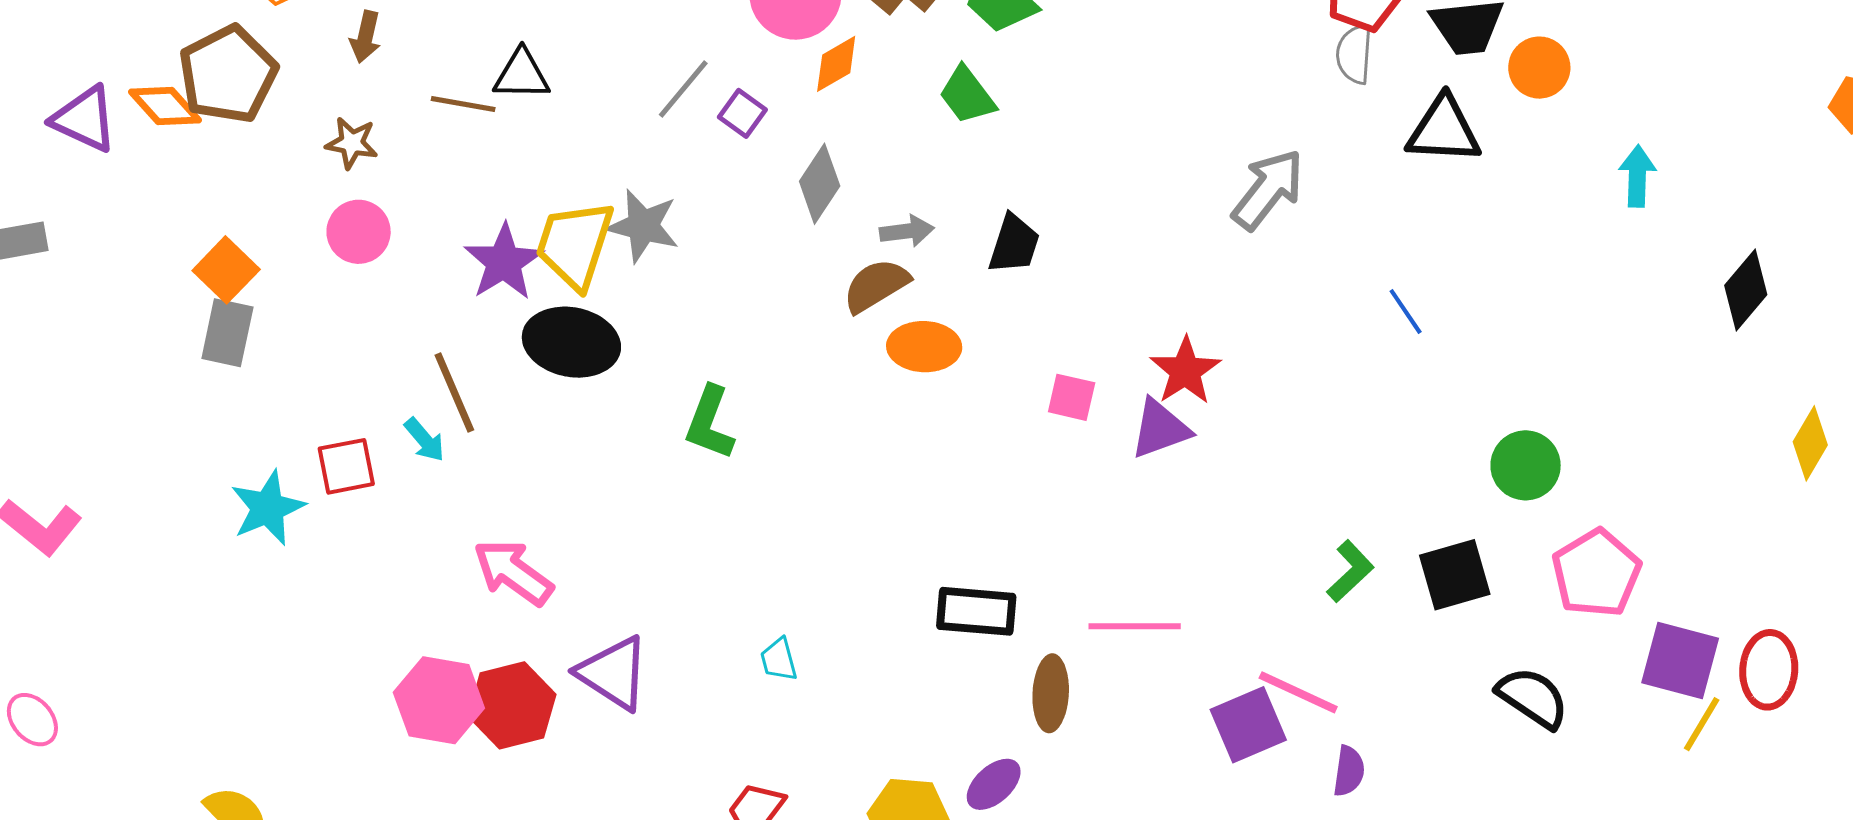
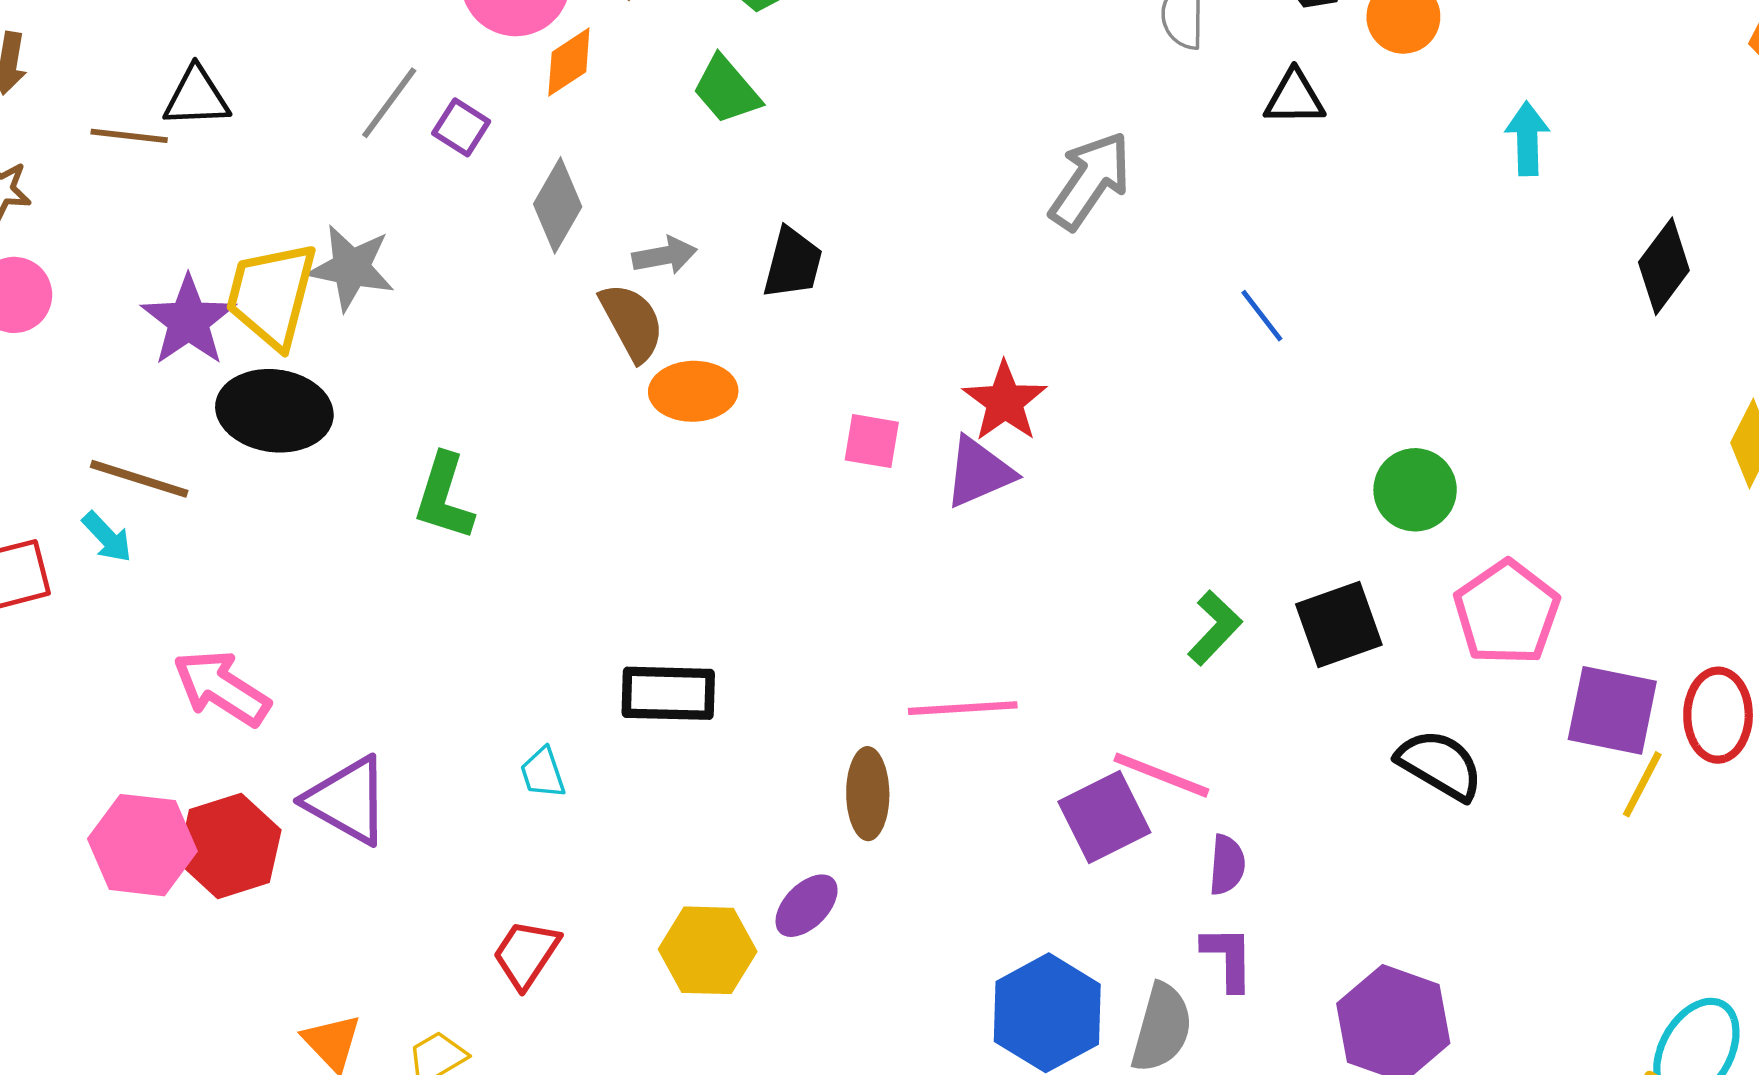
black triangle: (1444, 130) -> (1295, 98), size x0.7
brown semicircle: (876, 285) -> (632, 322), turned 96
brown line: (454, 392) -> (139, 479), turned -46
black rectangle: (976, 611) -> (668, 693), moved

